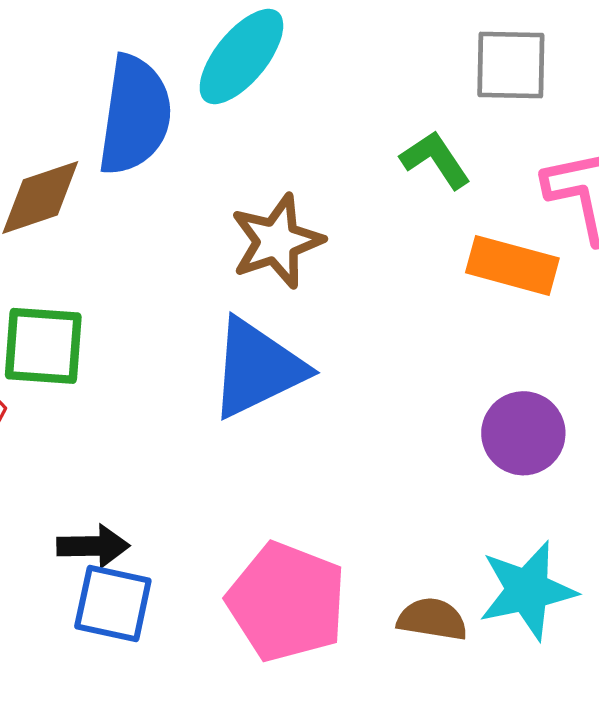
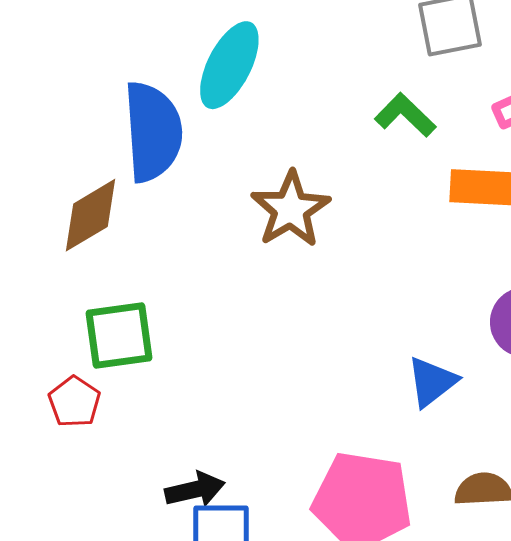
blue triangle: (257, 368) -> (432, 382), moved, size x0.6

